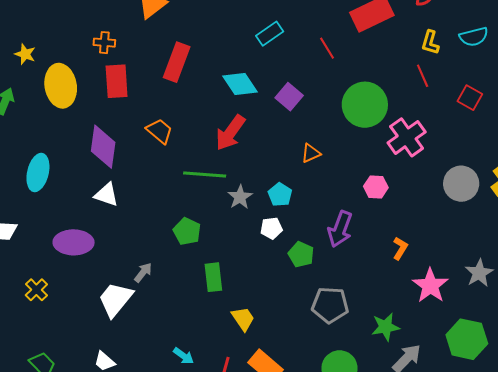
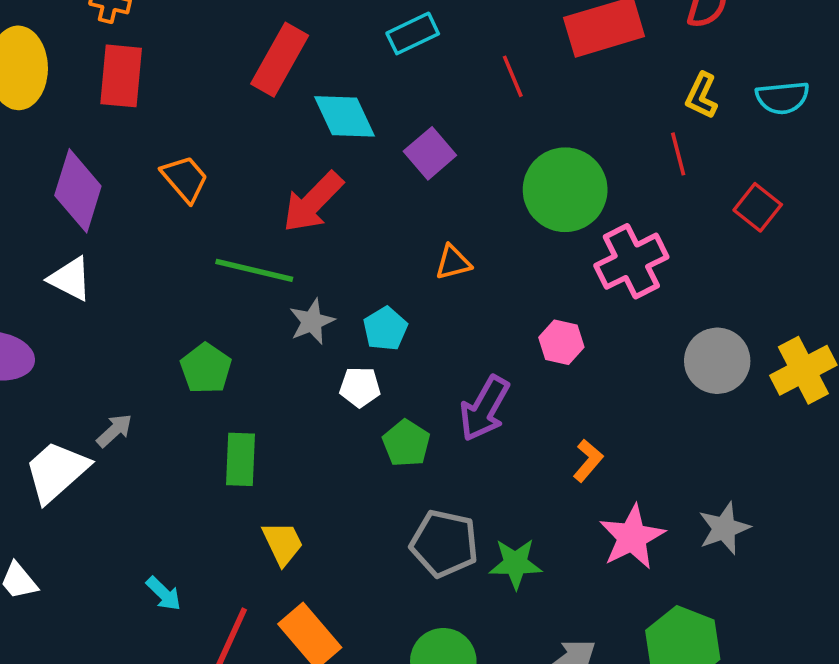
red rectangle: (177, 62) -> (280, 60), moved
green star: (385, 327) -> (516, 564), moved

